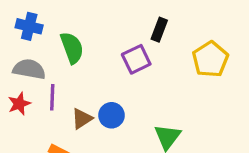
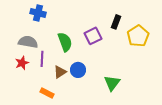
blue cross: (29, 26) -> (38, 13), moved
black rectangle: (159, 30) -> (116, 22), moved
green semicircle: (72, 48) -> (65, 42), moved

